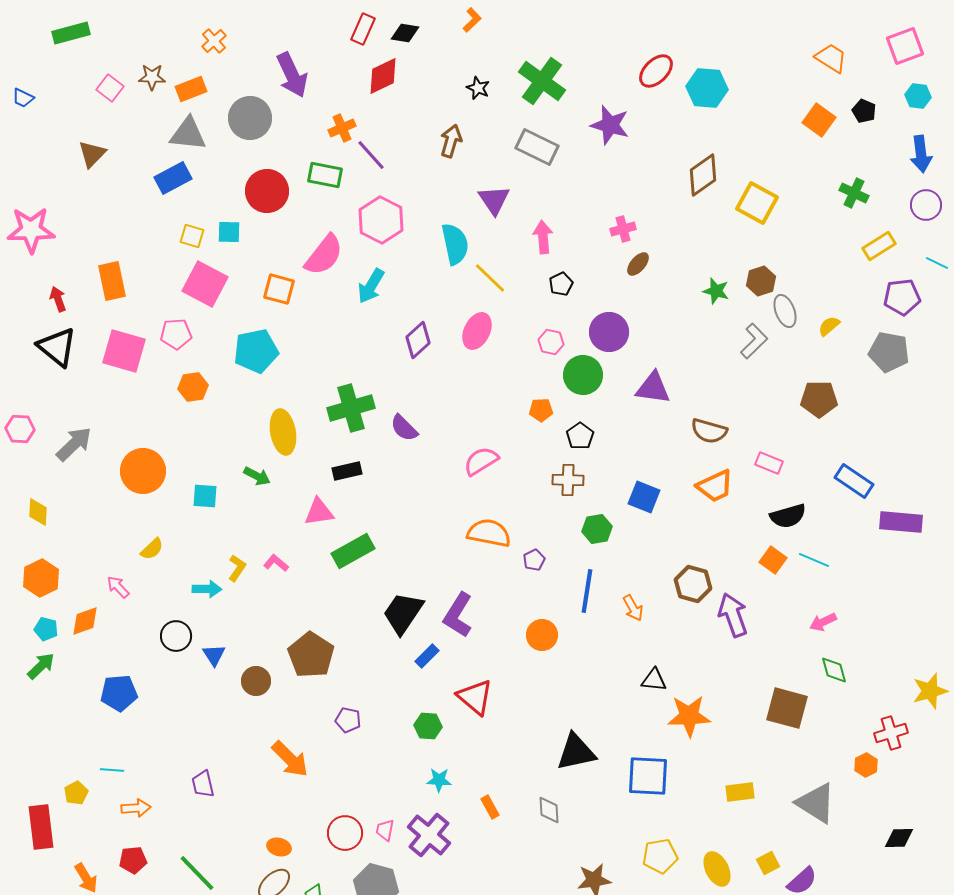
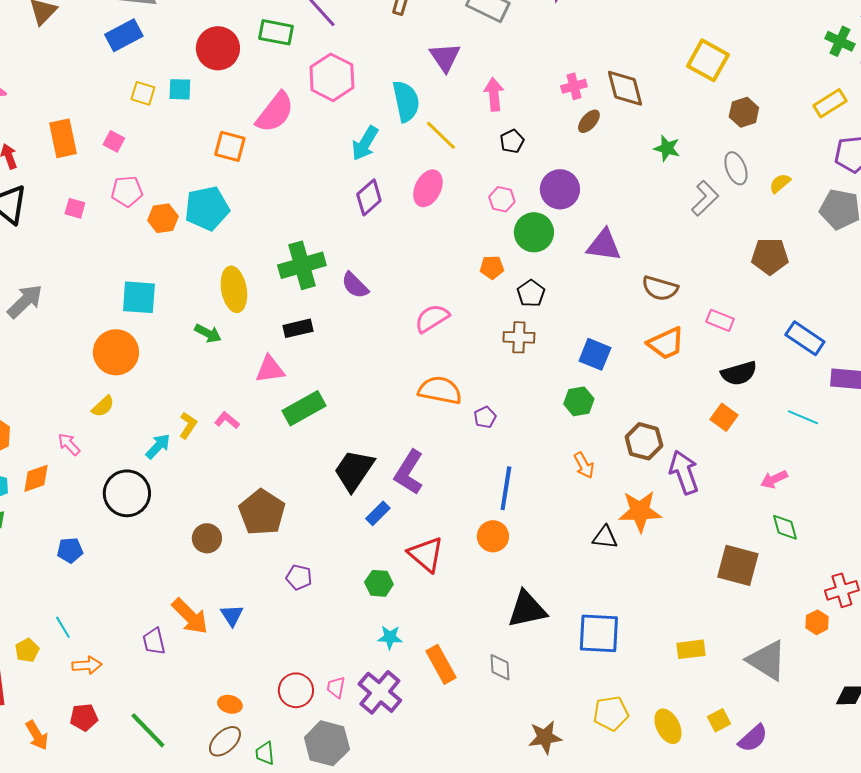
brown diamond: (703, 175) -> (625, 88), moved, turned -69
green cross: (854, 193) -> (840, 41), moved
brown hexagon: (761, 281) -> (744, 112), moved
pink square: (205, 284) -> (114, 141), moved, size x0.5
cyan arrow: (371, 286) -> (365, 143), moved
pink square: (124, 351) -> (75, 208), size x0.5
orange hexagon: (193, 387) -> (163, 218), moved
orange circle: (143, 471) -> (116, 352), moved
cyan square: (205, 496) -> (139, 297), moved, size x1.4
green hexagon: (597, 529) -> (579, 401), moved
cyan line: (814, 560) -> (803, 417), moved
cyan arrow: (207, 589) -> (158, 446), turned -48
blue line: (587, 591) -> (506, 488), moved
orange circle: (542, 635) -> (493, 536), moved
black circle: (176, 636) -> (127, 493), size x1.5
blue triangle: (214, 655) -> (232, 615), moved
blue pentagon: (119, 693) -> (70, 550), size x0.7
orange star: (689, 716) -> (640, 511), moved
orange arrow: (290, 759) -> (190, 616), moved
cyan line: (112, 770) -> (63, 627), turned 55
orange rectangle: (490, 807) -> (441, 664), size x1.6

